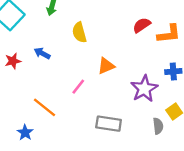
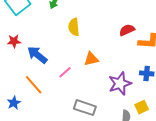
blue arrow: (42, 53) -> (37, 55), moved, size x1.5

